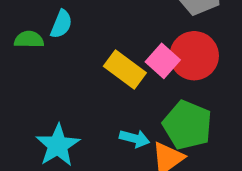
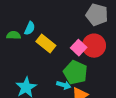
yellow rectangle: (125, 70) -> (46, 43), moved
green pentagon: (187, 125) -> (75, 72), moved

